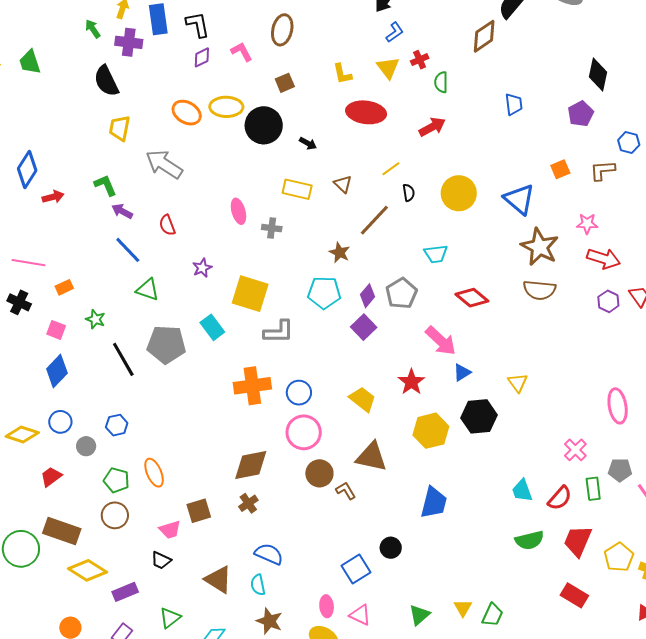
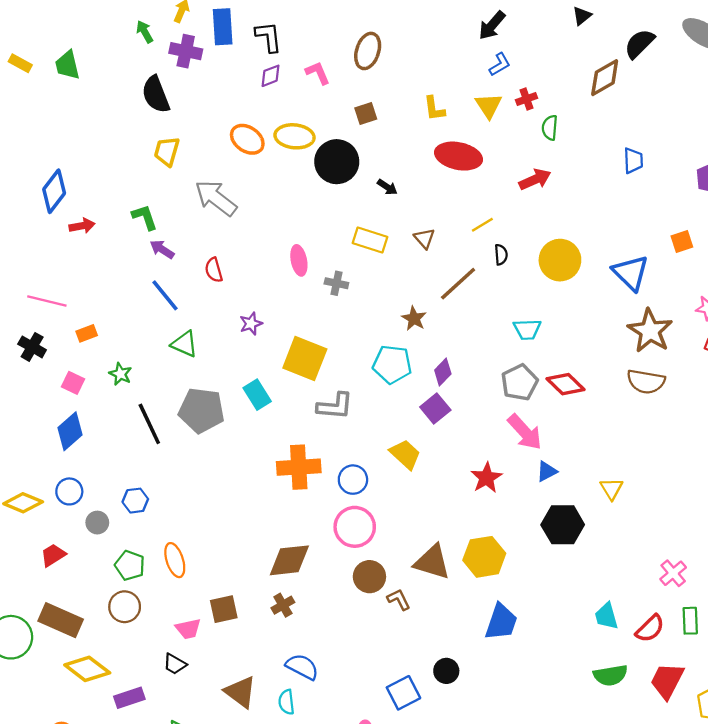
gray pentagon: (401, 293) -> (519, 382), moved
yellow trapezoid: (363, 399) -> (405, 454), moved
yellow hexagon: (431, 431) -> (484, 557), moved

